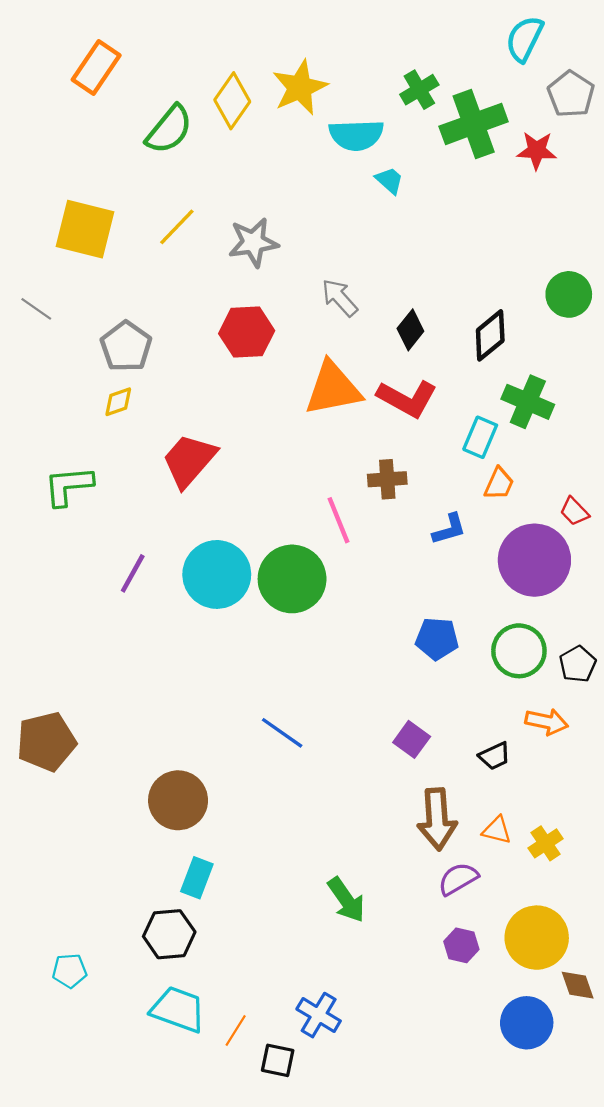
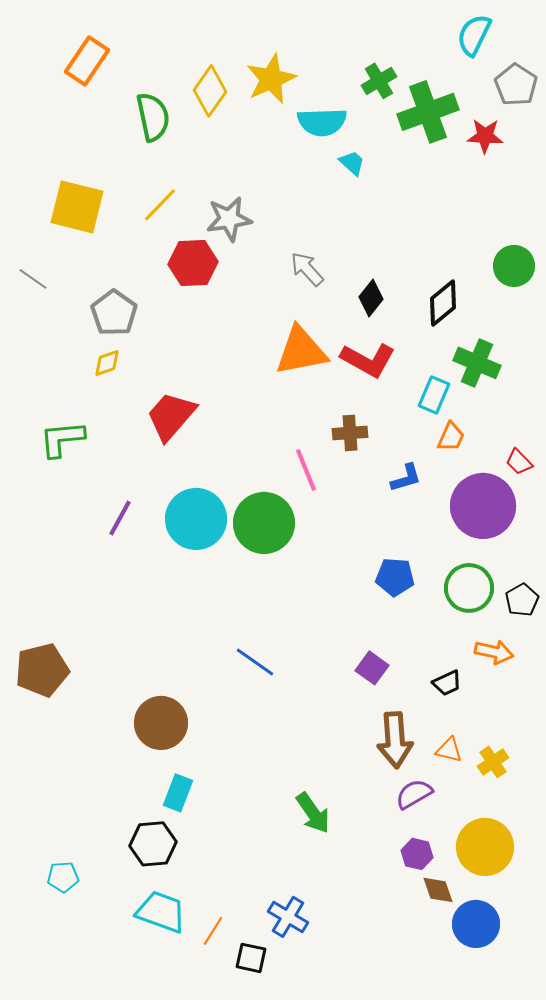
green semicircle: (169, 130) -> (153, 117), turned -51
red hexagon: (247, 332) -> (193, 263), moved
brown diamond: (578, 985) -> (438, 890), moved

